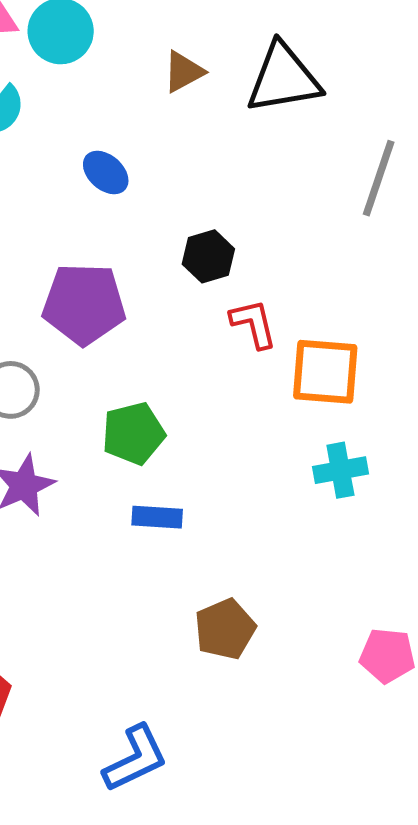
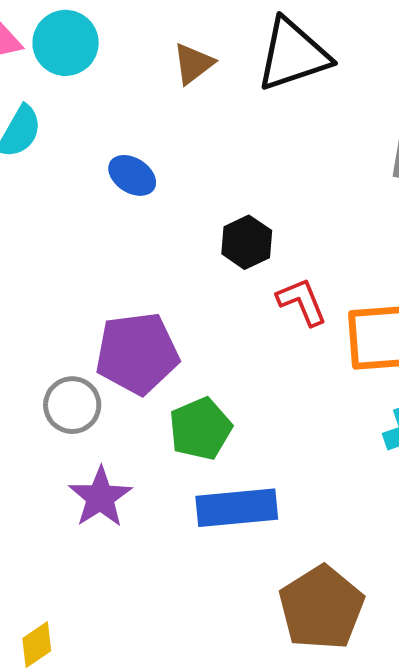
purple pentagon: (84, 304) -> (137, 353), moved
blue rectangle: (157, 517) -> (237, 508), size x1.6
brown pentagon: (225, 629) -> (321, 608), size x1.4

